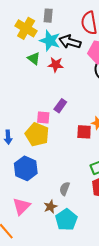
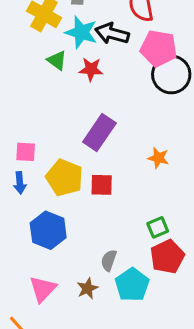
purple rectangle: (60, 106) -> (99, 132), size x1.6
pink square: (43, 118) -> (26, 152), moved
red square: (84, 132) -> (102, 185), moved
cyan pentagon: (66, 220) -> (132, 285), moved

